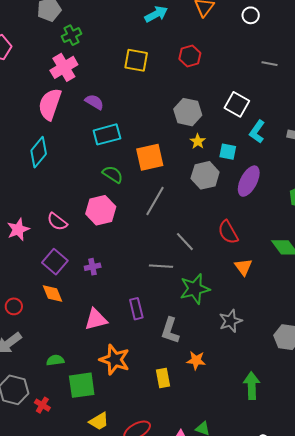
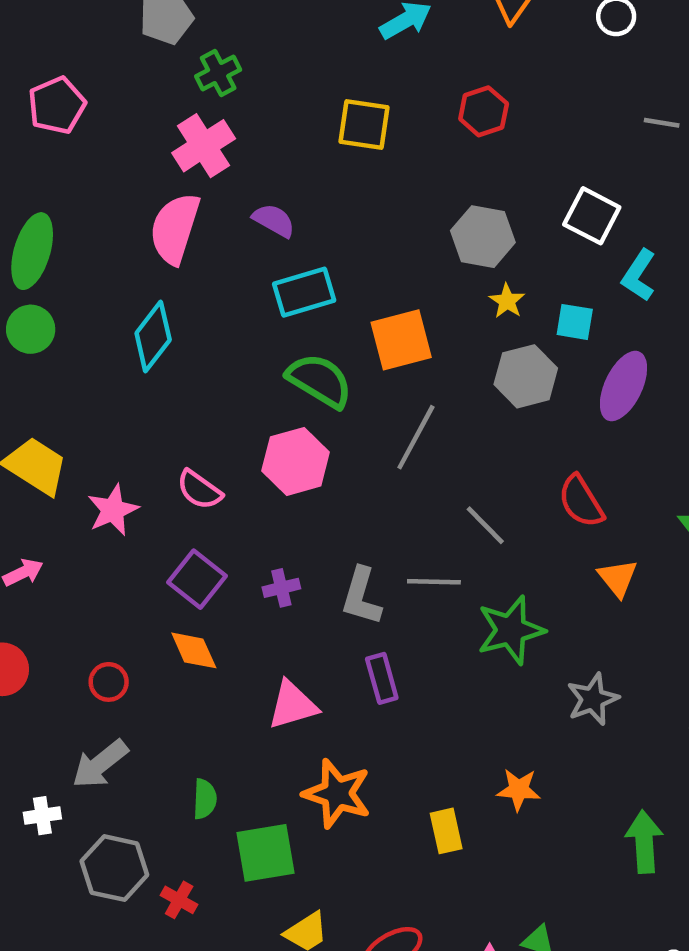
green semicircle: (113, 174) -> (320, 381), size x1.4
gray L-shape: (170, 330) -> (361, 596), moved
green semicircle: (55, 360) -> (205, 799), turned 102

